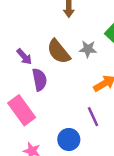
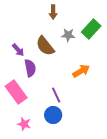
gray star: (88, 49) -> (68, 35), moved
purple line: (93, 117) -> (56, 95), moved

